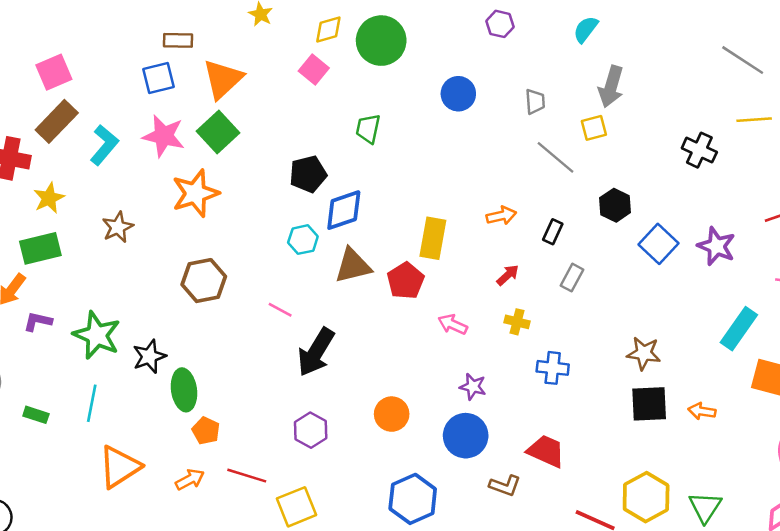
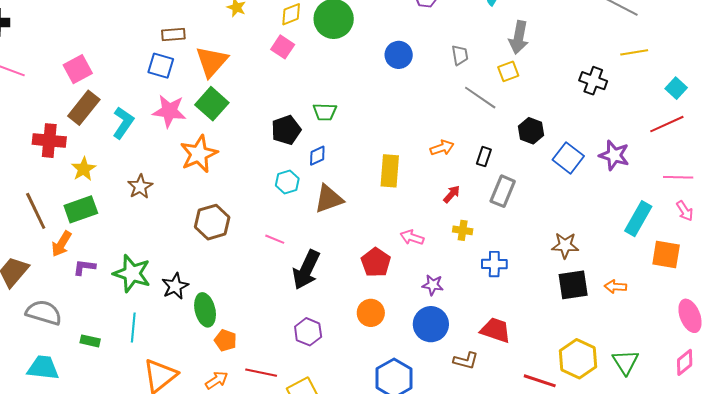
blue square: (158, 78) -> (161, 66), turned 36
green trapezoid: (368, 129) -> (325, 112), moved, turned -95
blue diamond: (344, 210) -> (317, 156), size x0.6
gray rectangle: (572, 278) -> (503, 191), size x1.4
red pentagon: (406, 281) -> (376, 262), moved

